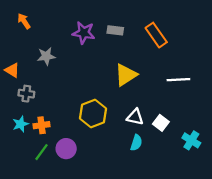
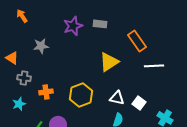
purple star: (84, 33) -> (73, 26), turned -30
orange rectangle: (156, 35) -> (137, 41), moved
orange cross: (42, 125) -> (46, 92), moved

